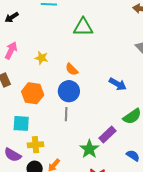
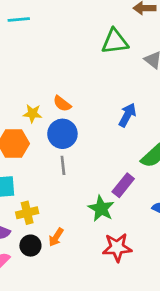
green triangle: (83, 27) -> (115, 41), moved
yellow star: (41, 58) -> (32, 114), moved
blue arrow: (118, 84) -> (127, 115), turned -84

